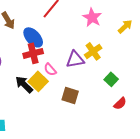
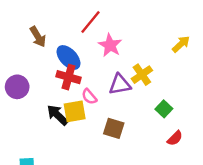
pink star: (92, 17) -> (110, 45), moved
red cross: (33, 53) -> (68, 77), turned 30
yellow square: (38, 81) -> (75, 111), turned 36

